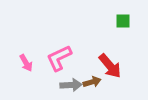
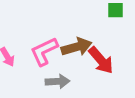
brown arrow: (92, 82) -> (76, 47), moved, size x1.5

